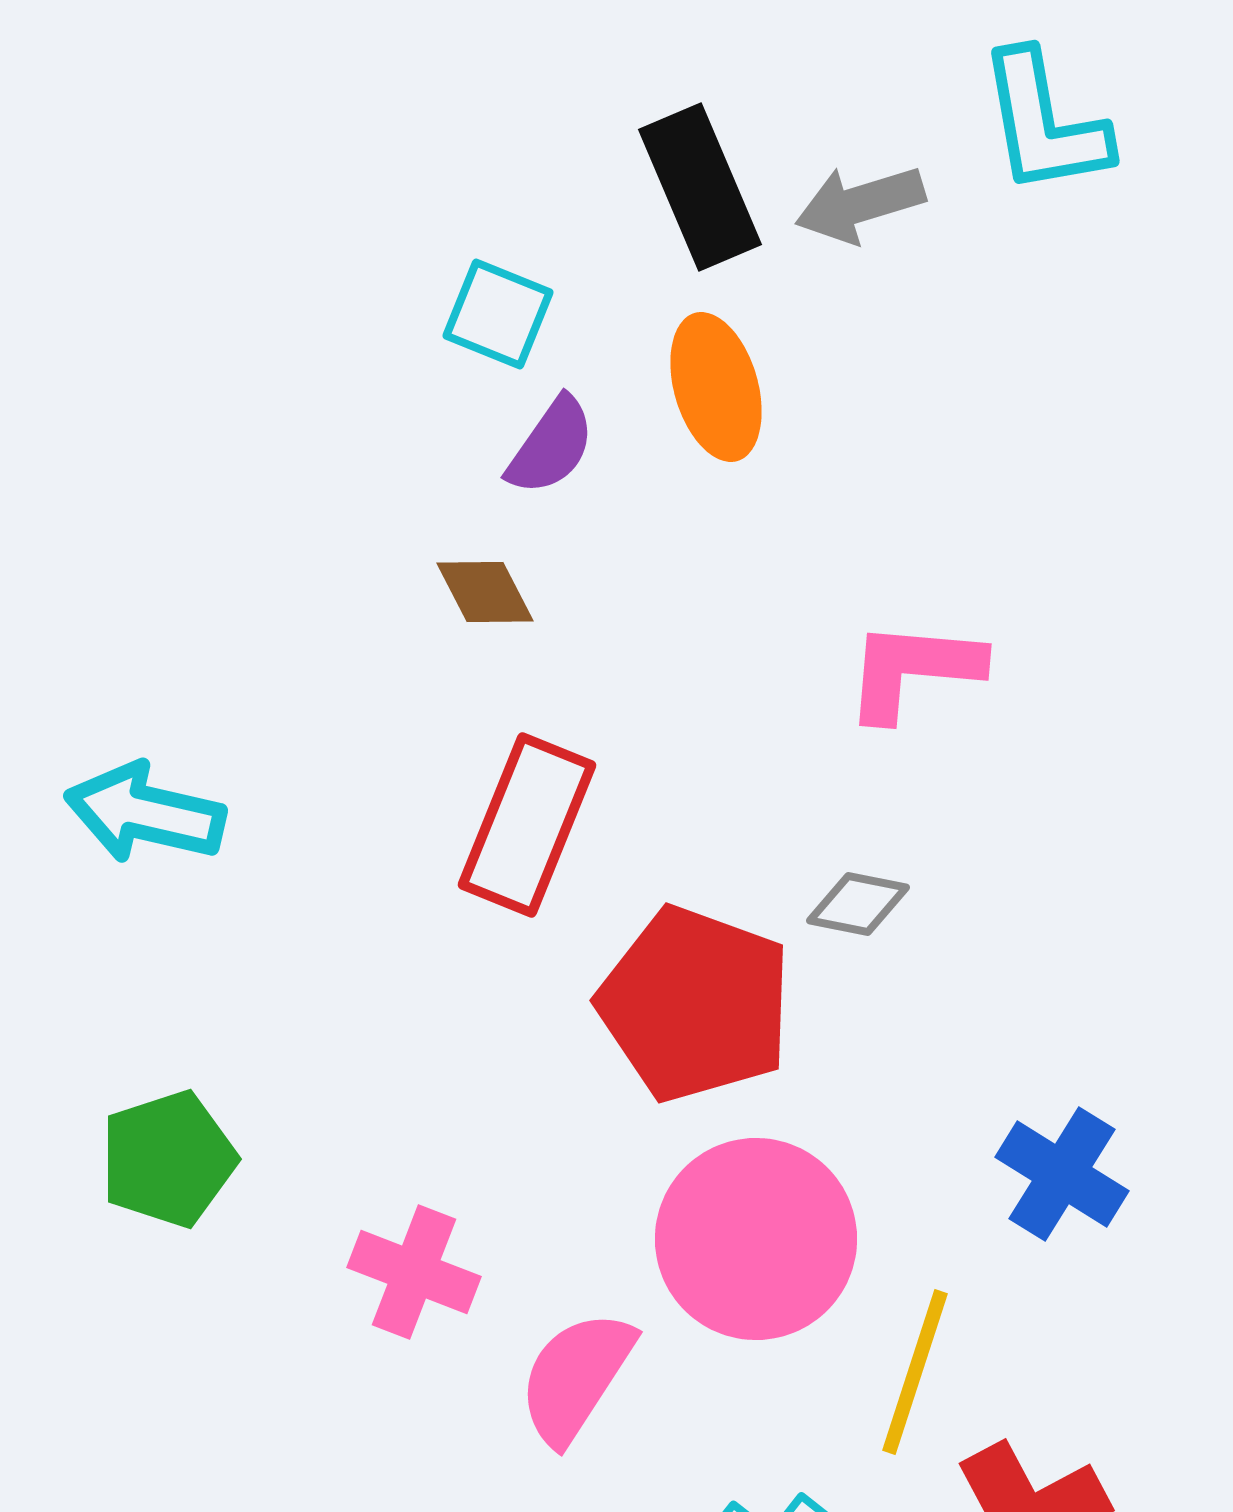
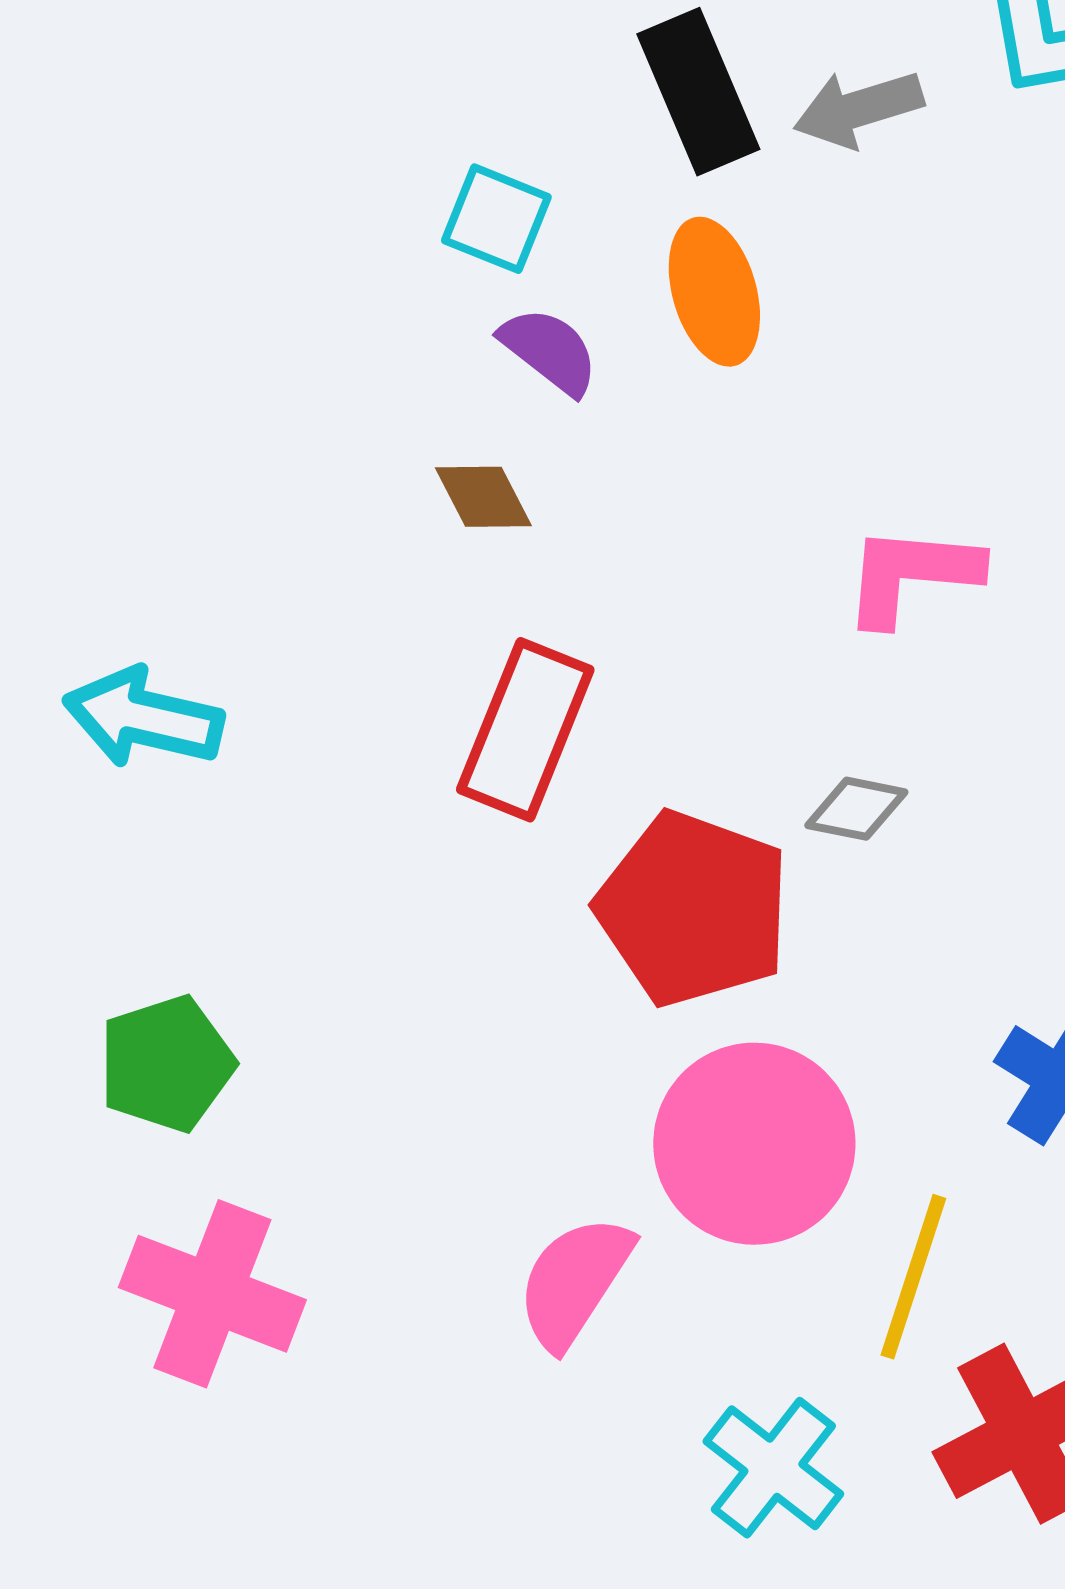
purple semicircle: (551, 446) -> (549, 351), turned -87
pink cross: (414, 1272) -> (212, 1294), moved, size x1.4

